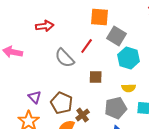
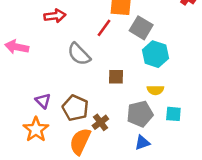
red line: (87, 46) -> (104, 28), moved

